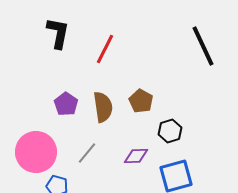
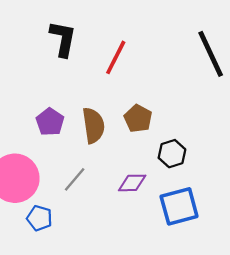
black L-shape: (58, 33) -> (63, 39), moved
red line: (105, 49) -> (116, 57), moved

